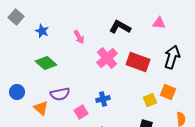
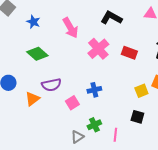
pink arrow: (79, 37) -> (70, 28), size x1.5
red rectangle: (138, 62) -> (129, 53), size x0.7
orange triangle: (41, 108) -> (32, 99), turned 42

